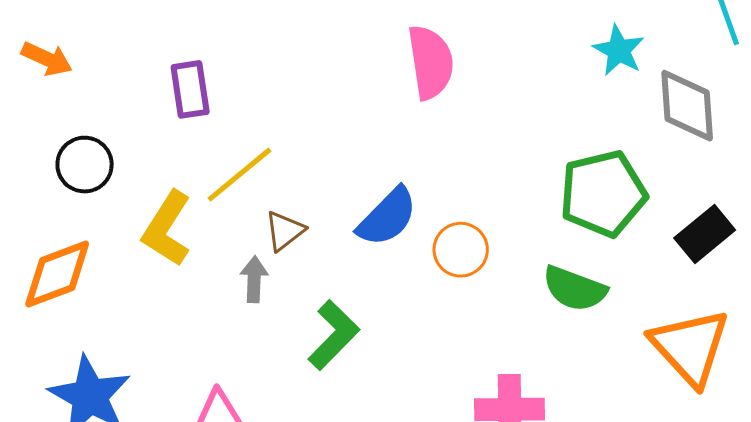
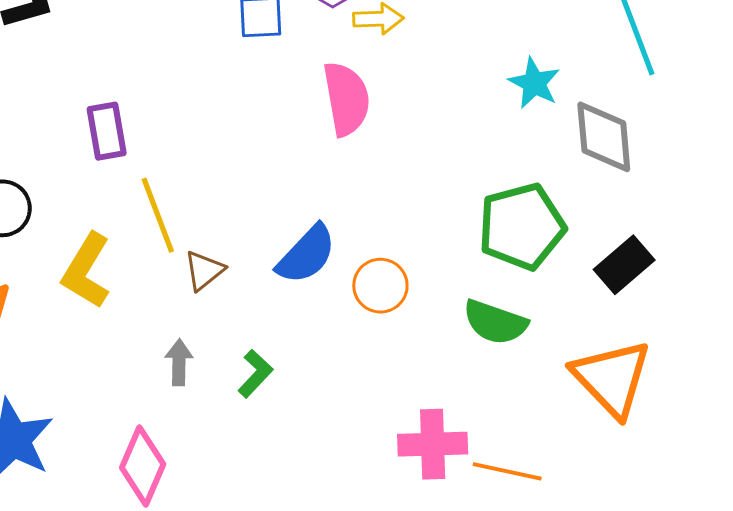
yellow line: (240, 175) -> (158, 215), turned -70
gray arrow: (254, 279) -> (179, 362), moved
green L-shape: (334, 335) -> (255, 374), size x0.7

